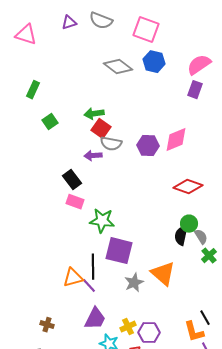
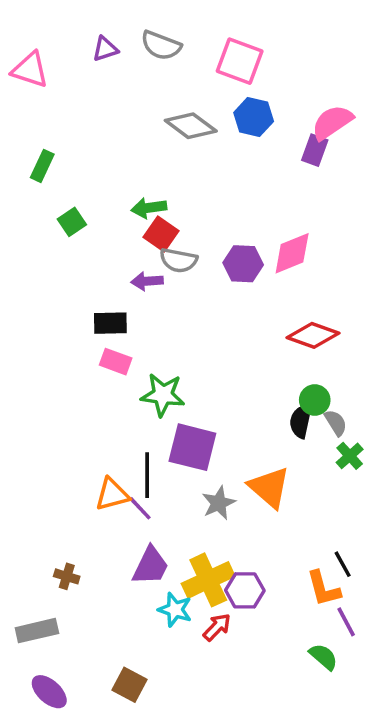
purple rectangle: (195, 90) -> (315, 150), moved
black rectangle: (72, 180) -> (110, 323), turned -54
yellow cross: (128, 327) -> (208, 580), size x1.8

